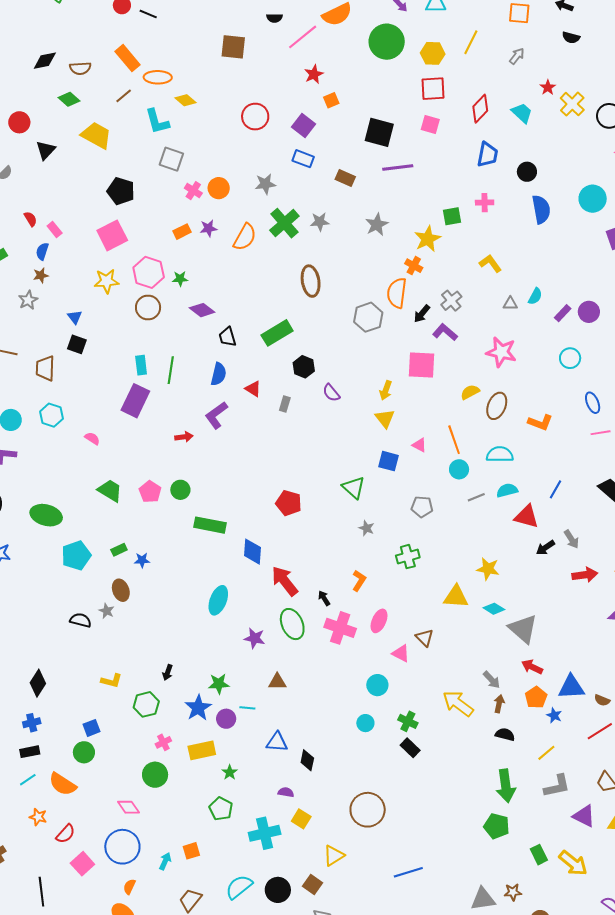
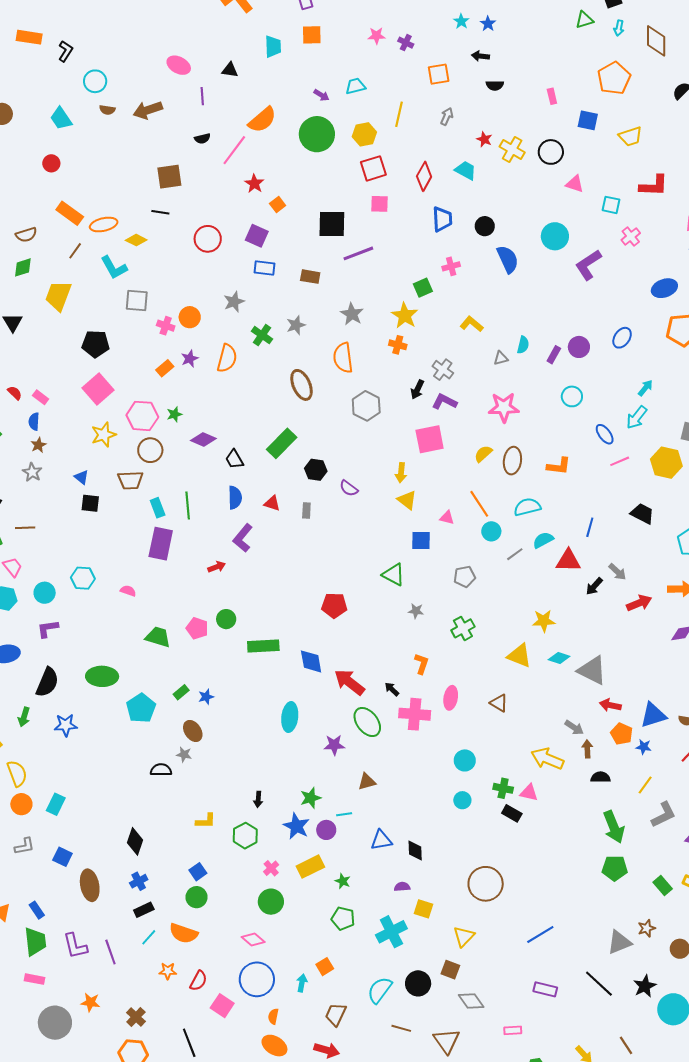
black line: (148, 14) -> (160, 212), moved
green diamond: (69, 99) -> (23, 267), turned -45
yellow trapezoid: (96, 135) -> (58, 296), turned -84
green cross: (284, 223) -> (262, 335), size x0.7
orange semicircle: (397, 293) -> (343, 358), moved
brown trapezoid: (45, 368) -> (130, 480), moved, turned -80
yellow triangle: (456, 597) -> (519, 656), turned 32
pink triangle: (401, 653) -> (529, 793), moved

